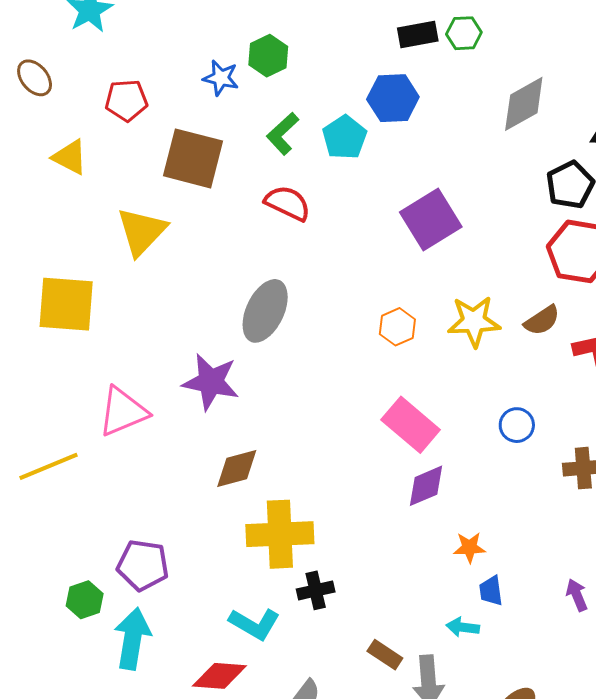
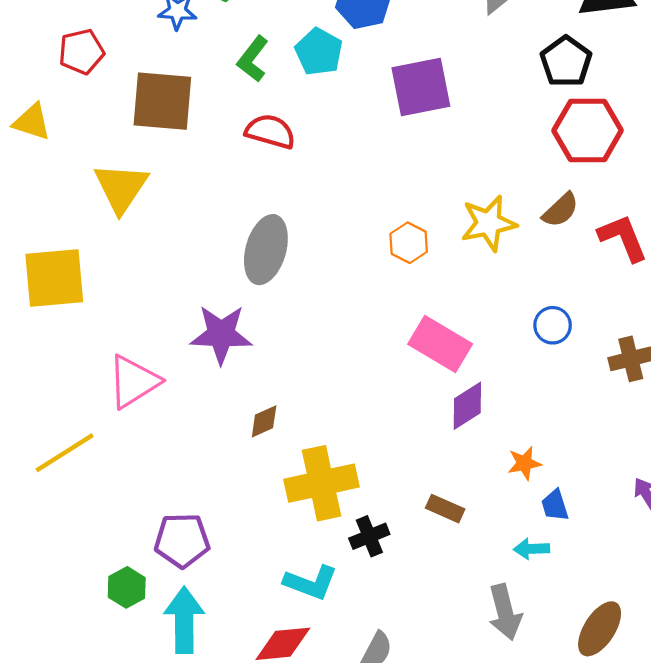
purple square: (431, 220) -> (421, 87), moved, turned 30
brown diamond: (237, 469) -> (264, 421), size x0.7
brown rectangle: (385, 655) -> (445, 509), moved

